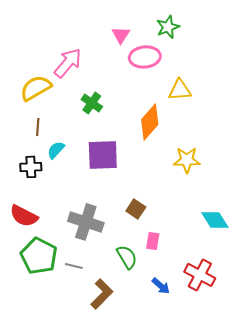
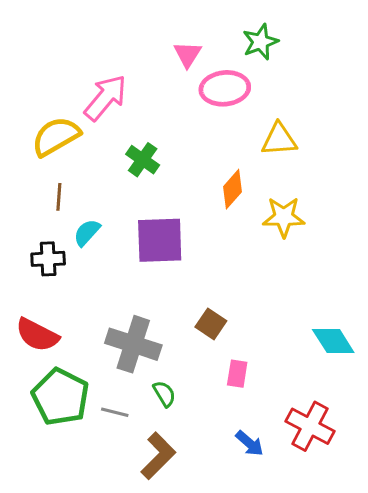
orange diamond: (150, 122) -> (233, 189), size x0.7
yellow star: (187, 160) -> (284, 217), moved
green semicircle: (127, 257) -> (164, 394), moved, size x0.7

